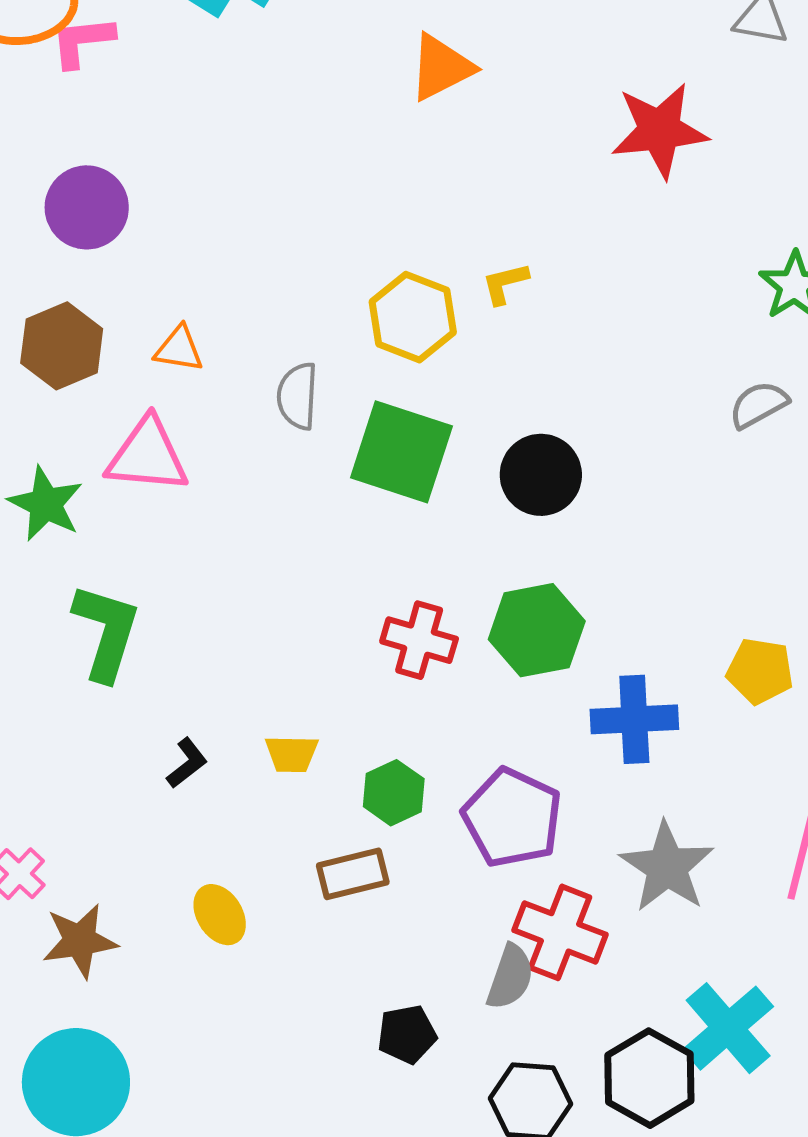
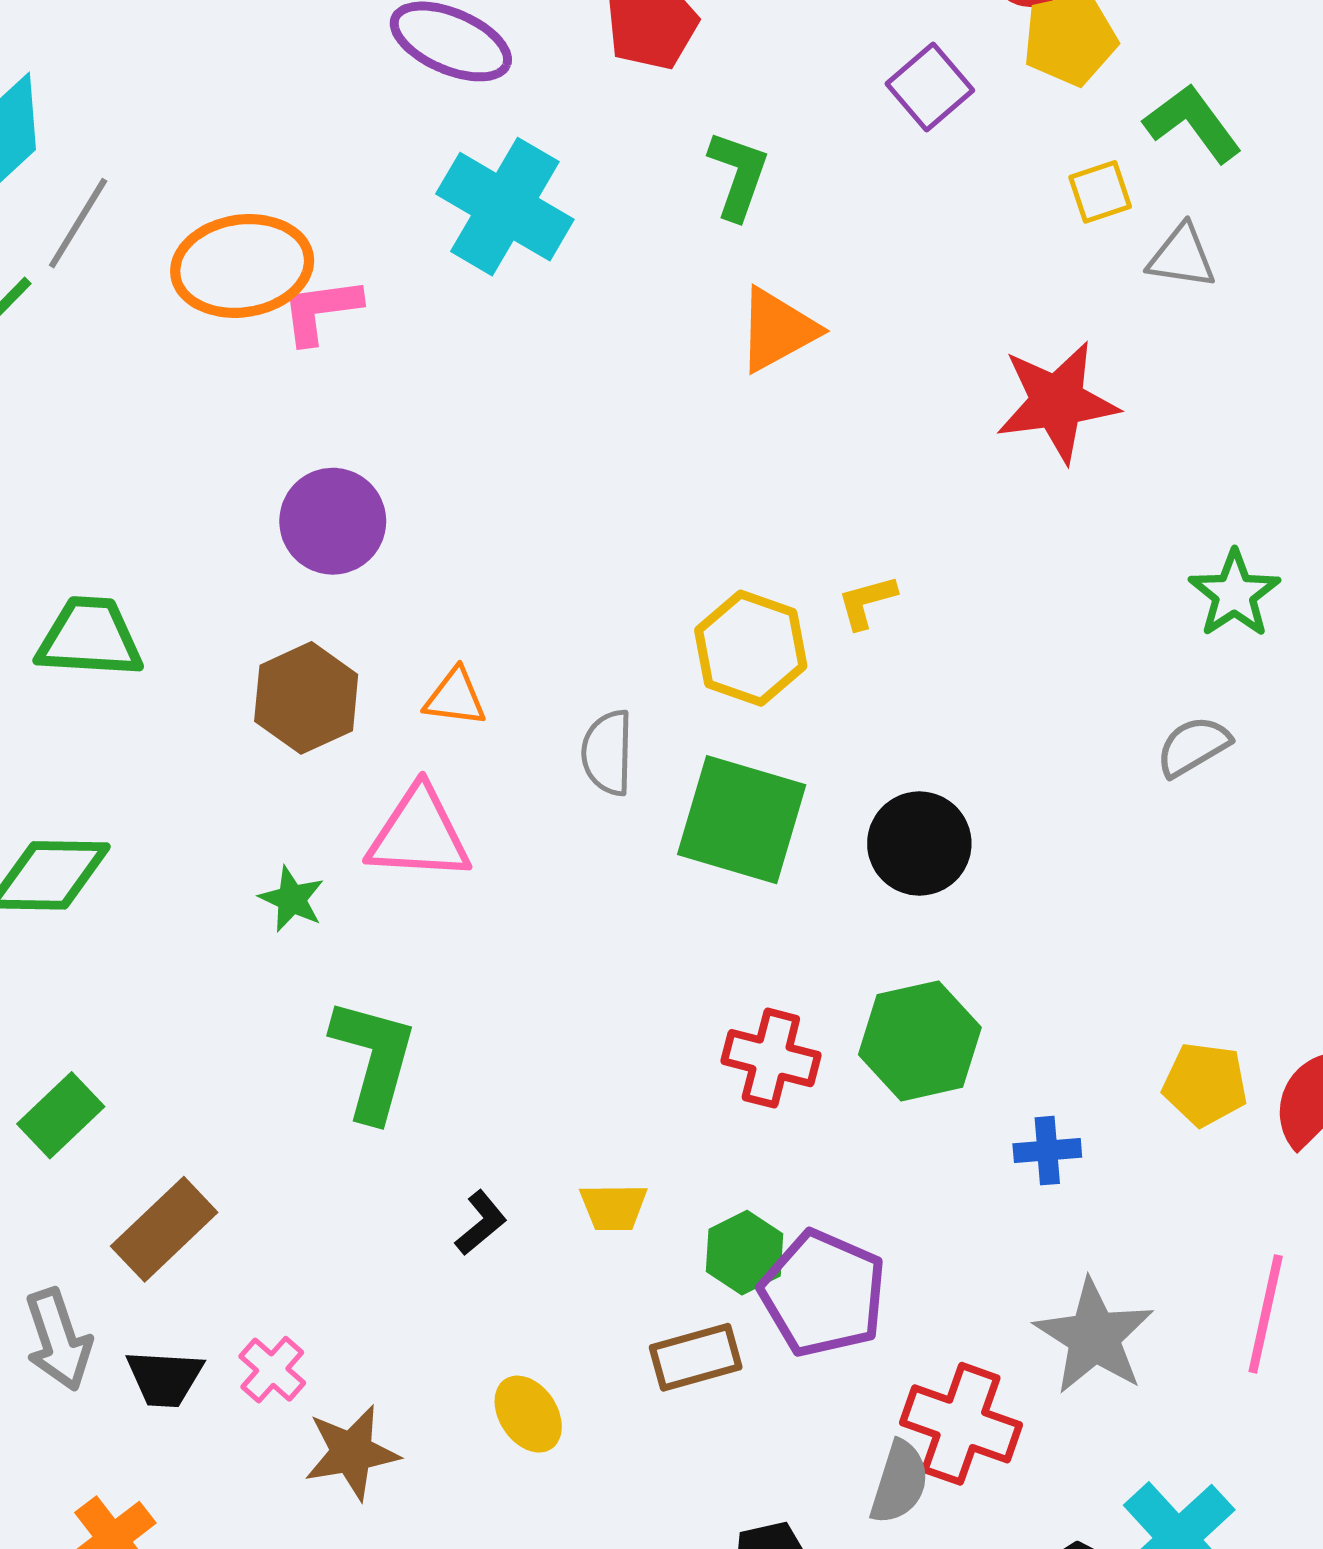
green star: (46, 504) -> (292, 899), size x0.7
blue cross: (634, 719) -> (1047, 1151), size x0.6
purple pentagon: (512, 818) -> (823, 1293), moved

